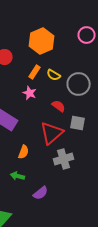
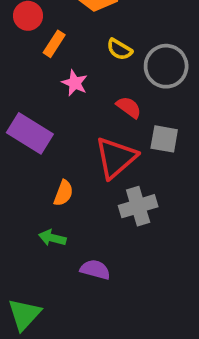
orange rectangle: (35, 72) -> (54, 44), moved
purple semicircle: (41, 193) -> (95, 270), turned -126

